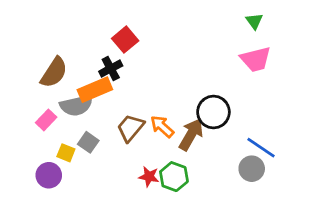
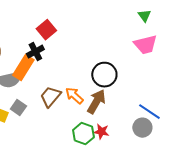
orange rectangle: (95, 90) -> (23, 68), turned -35
black circle: (213, 112) -> (104, 75), moved
red star: (149, 177) -> (101, 132), moved

